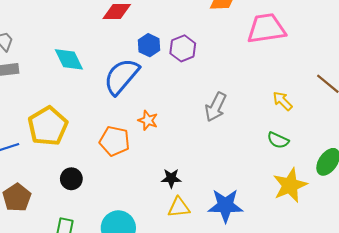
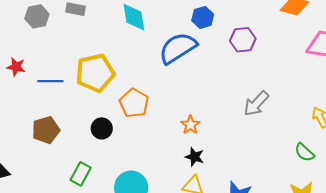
blue hexagon: (149, 45) -> (203, 17), moved
orange star: (148, 120) -> (190, 125), moved
orange pentagon: (115, 141) -> (134, 103), moved

